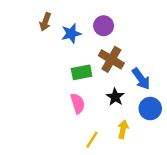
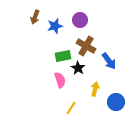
black star: (115, 97) -> (78, 68), moved
blue circle: (150, 109) -> (116, 102), moved
yellow arrow: (123, 129) -> (95, 89), moved

